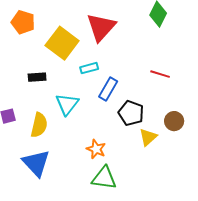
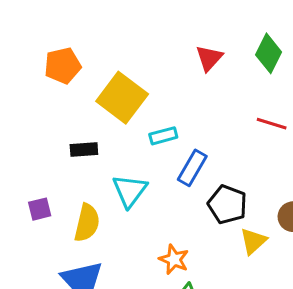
orange pentagon: (23, 22) -> (63, 66), turned -30
red triangle: (101, 27) -> (209, 58), moved, size x0.6
red line: (160, 74) -> (272, 124), moved

